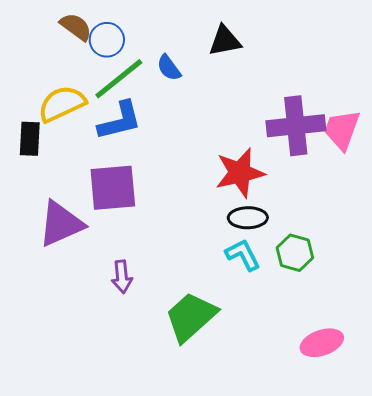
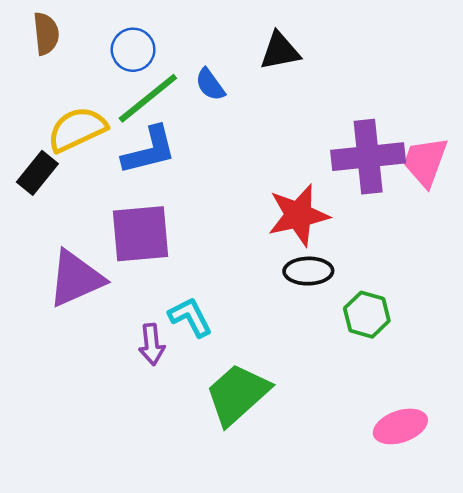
brown semicircle: (76, 27) -> (46, 34), moved, turned 48
black rectangle: (30, 139) -> (37, 173), turned 36
cyan L-shape: (243, 255) -> (190, 317), moved

